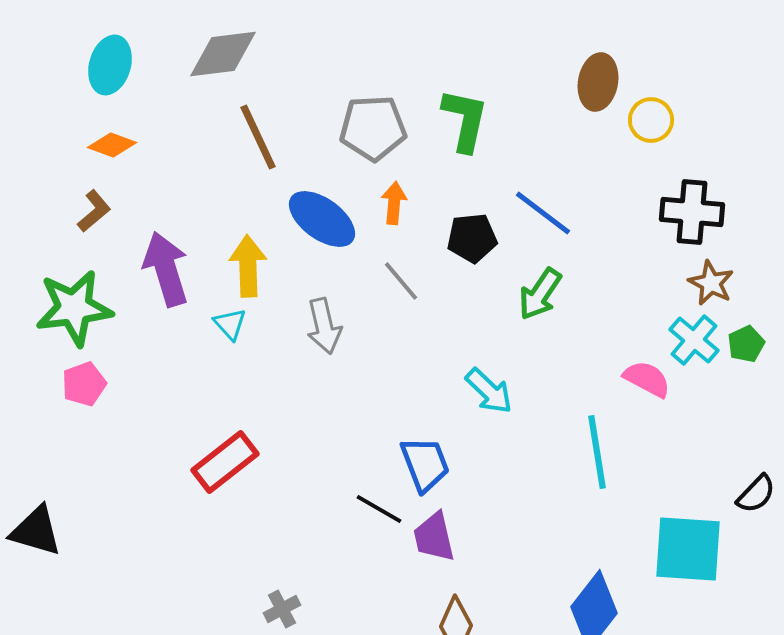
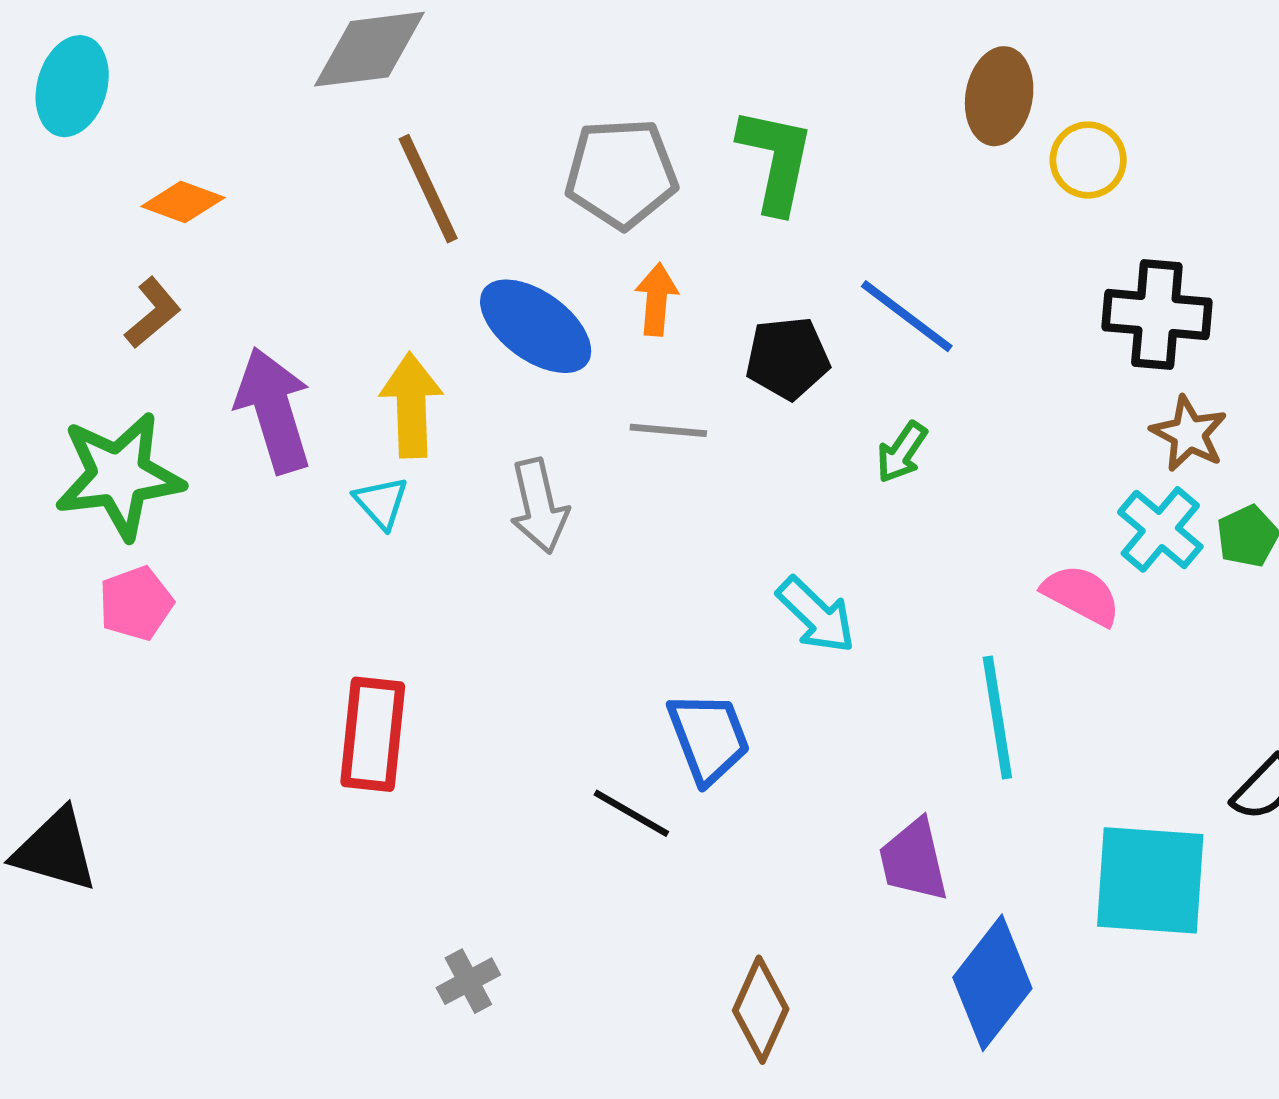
cyan ellipse: (110, 65) -> (72, 86), moved
gray line: (401, 281) -> (668, 430), turned -45
green arrow: (540, 294) -> (902, 452), size x0.7
red rectangle: (225, 462) -> (373, 734), turned -46
purple trapezoid: (434, 537) -> (913, 860), moved

